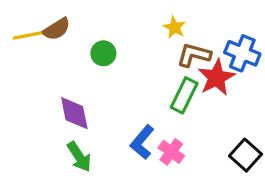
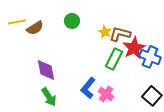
yellow star: (174, 27) -> (105, 32), moved
brown semicircle: (57, 29) -> (35, 28), moved
green circle: (103, 53) -> (72, 21), moved
blue cross: (242, 53) -> (150, 57), moved

